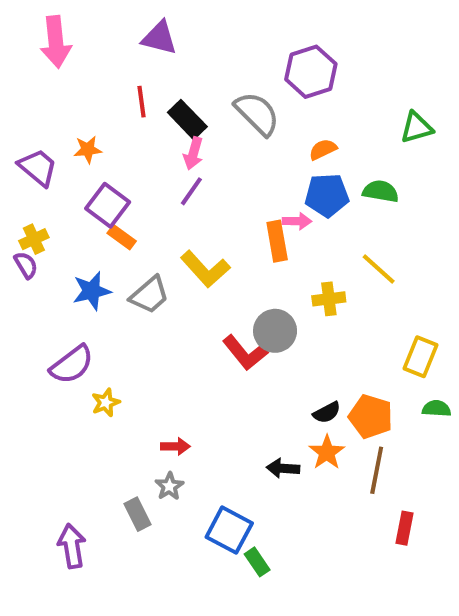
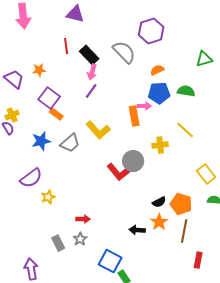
yellow rectangle: (420, 357) -> (206, 174), turned -60
gray rectangle: (138, 514) -> (58, 243), moved

